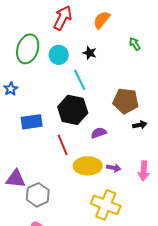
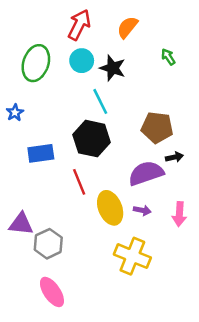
black star: (90, 53) -> (113, 68), size x1.5
cyan circle: (59, 55) -> (82, 61), moved
purple semicircle: (99, 133) -> (146, 173), moved, size x1.8
yellow ellipse: (88, 166) -> (110, 208), turned 68

